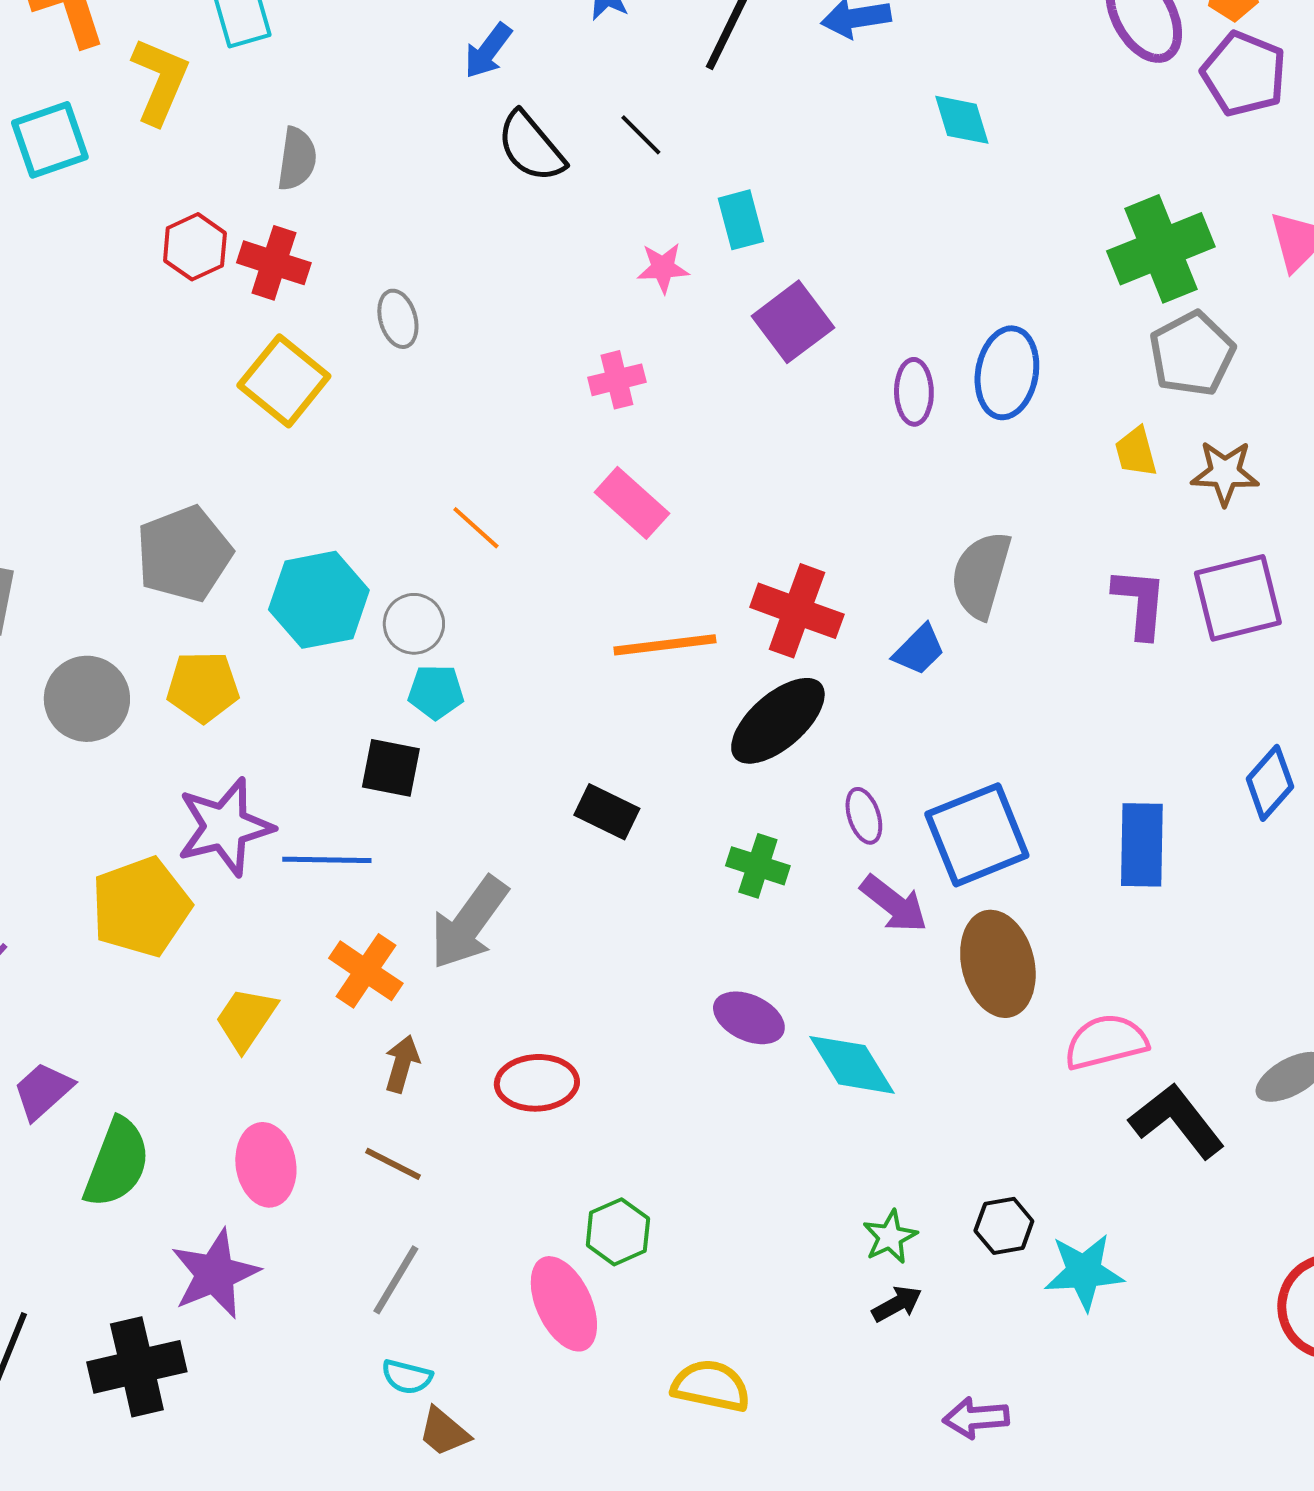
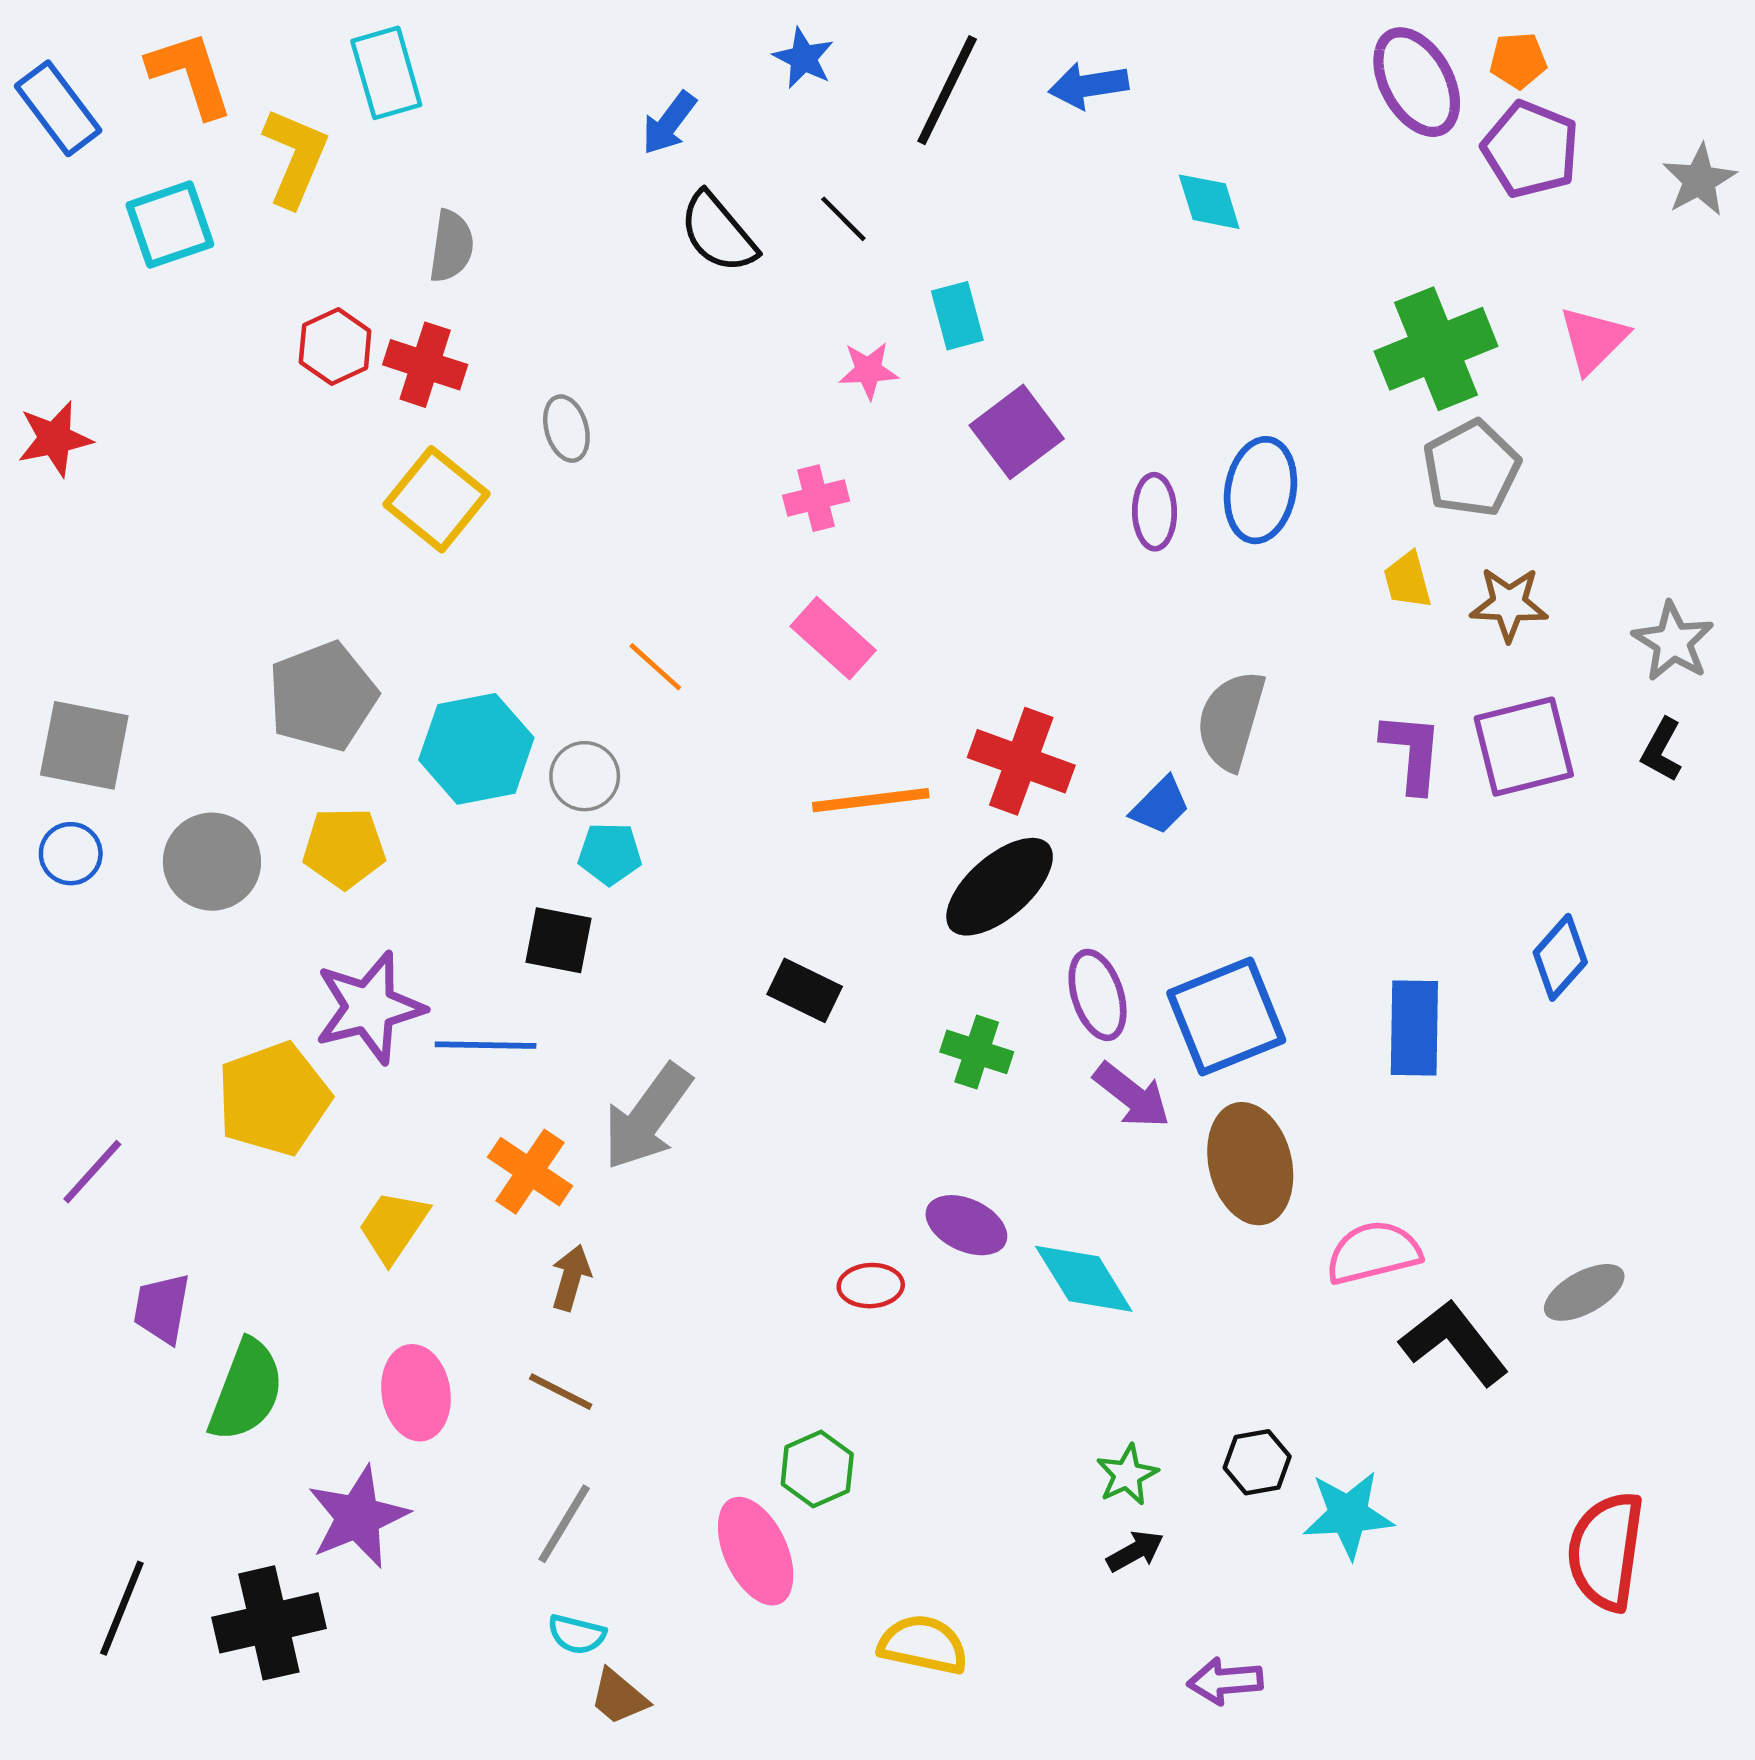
purple ellipse: (864, 816) -> (1098, 995), size x1.4
red ellipse: (537, 1083) -> (871, 1286), moved, size x0.7
purple trapezoid: (43, 1091) -> (162, 1308), turned -38

